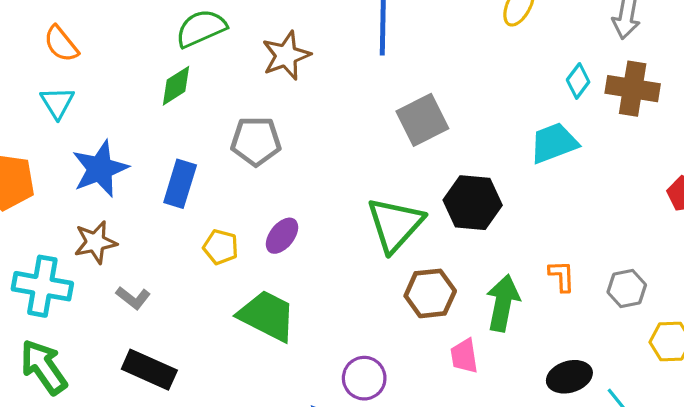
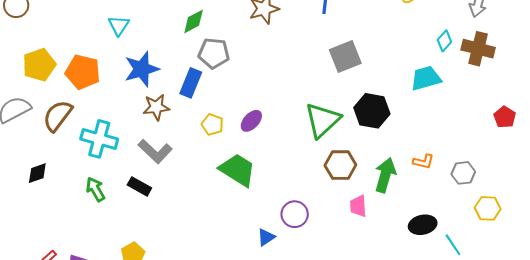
gray pentagon: (256, 141) -> (214, 53), moved
brown star: (95, 242) -> (156, 107), moved
orange L-shape: (562, 276) -> (423, 162), turned 100
gray L-shape: (133, 298) -> (155, 151), size x1.6
green arrow: (44, 367) -> (96, 189), size x0.7
black rectangle: (149, 370) -> (139, 186), moved, size x0.7

